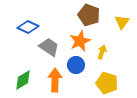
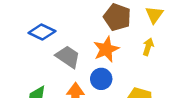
yellow triangle: (122, 22) -> (154, 15), moved
yellow arrow: (102, 52) -> (148, 47), moved

